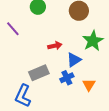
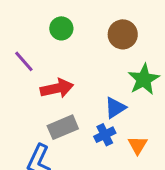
red arrow: (55, 46) -> (57, 88), moved, size x1.5

